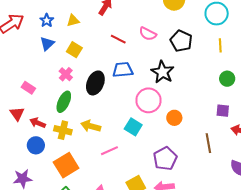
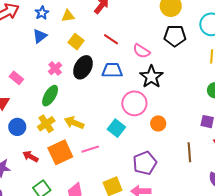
pink semicircle: (148, 34) -> (141, 51), moved
black pentagon: (181, 41) -> (175, 36), moved, turned -30
yellow square: (74, 50) -> (76, 42), moved
black ellipse: (95, 83) -> (83, 67), moved
red arrow: (38, 123) -> (30, 156), moved
yellow cross: (63, 130) -> (46, 124), turned 36
blue circle: (36, 145) -> (17, 127), moved
orange square: (66, 165) -> (60, 152), moved

